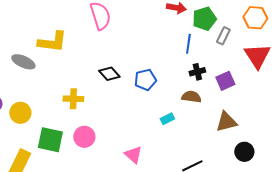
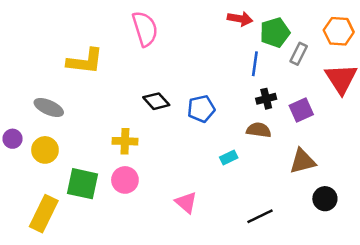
gray ellipse: (23, 62) -> (49, 107), moved
yellow cross: (73, 99) -> (125, 141), moved

